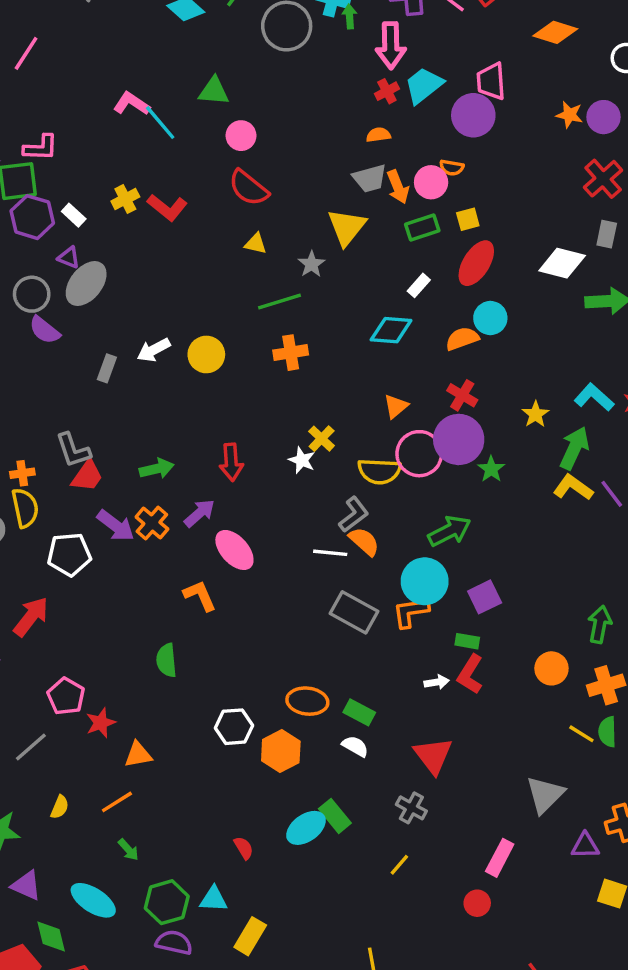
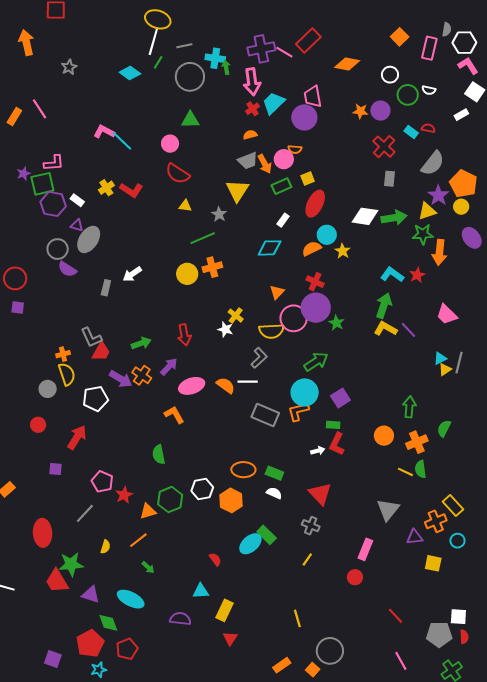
pink line: (26, 53) -> (39, 109), turned -60
green triangle: (214, 91) -> (190, 120), moved
white diamond: (562, 263) -> (365, 216), moved
yellow circle: (206, 354) -> (187, 274), moved
yellow star: (535, 414) -> (343, 251), moved
orange semicircle: (364, 541) -> (226, 385), moved
pink ellipse: (234, 550) -> (192, 386), turned -60
green hexagon: (167, 902) -> (170, 500), moved

